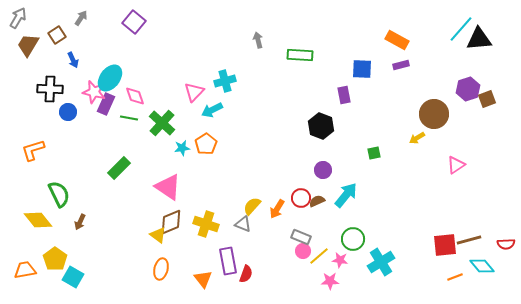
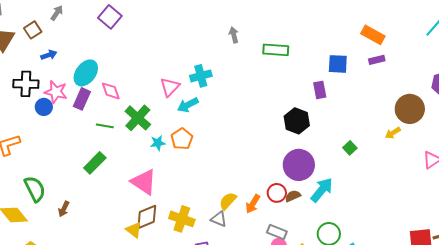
blue arrow: (73, 60) -> (49, 55), turned -84
pink star: (94, 92) -> (56, 92), moved
green line: (129, 118) -> (105, 126), moved
green square: (374, 153) -> (350, 148), turned -32
purple circle: (323, 170) -> (299, 165), size x1.8
brown arrow: (80, 222) -> (64, 209), moved

